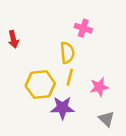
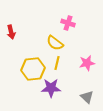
yellow semicircle: (67, 53) -> (55, 43), turned 132
pink star: (99, 87) -> (87, 63), moved

